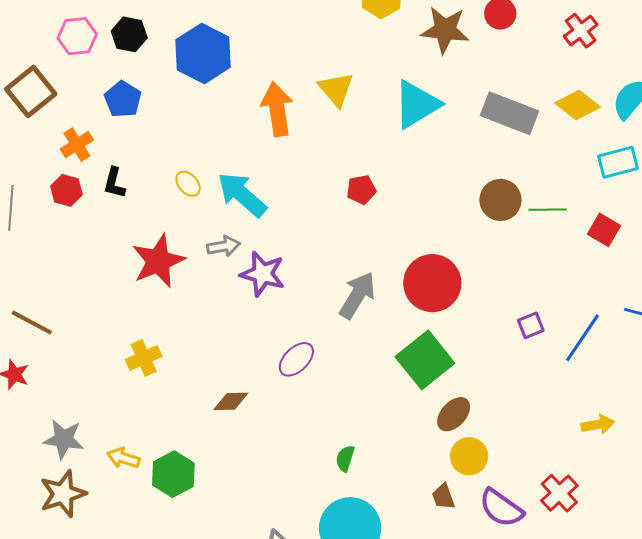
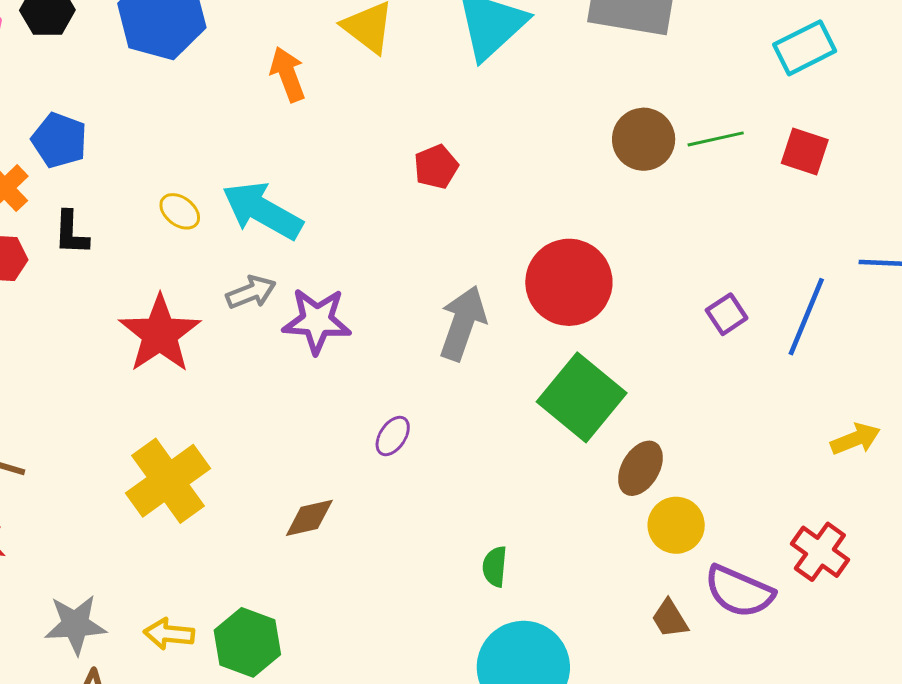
blue pentagon: (123, 99) -> (59, 140), moved
orange arrow: (277, 109) -> (288, 74), size x0.7
yellow cross: (144, 358) -> (168, 481), size x1.6
purple ellipse: (296, 359) -> (393, 436), size x0.7
brown trapezoid: (443, 497) -> (670, 619), moved

